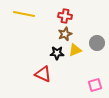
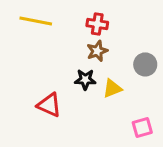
yellow triangle: (75, 50) -> (112, 88), moved
red triangle: (43, 74) -> (49, 105), moved

